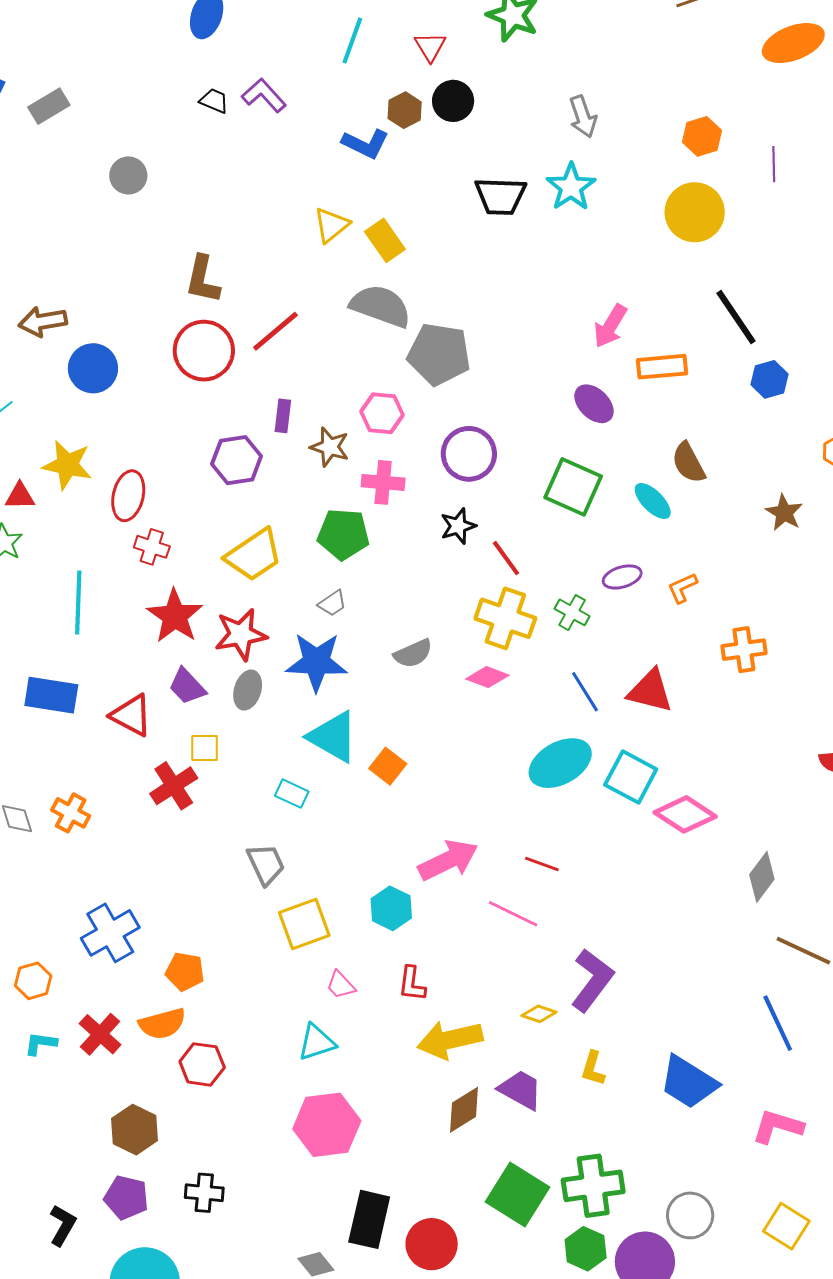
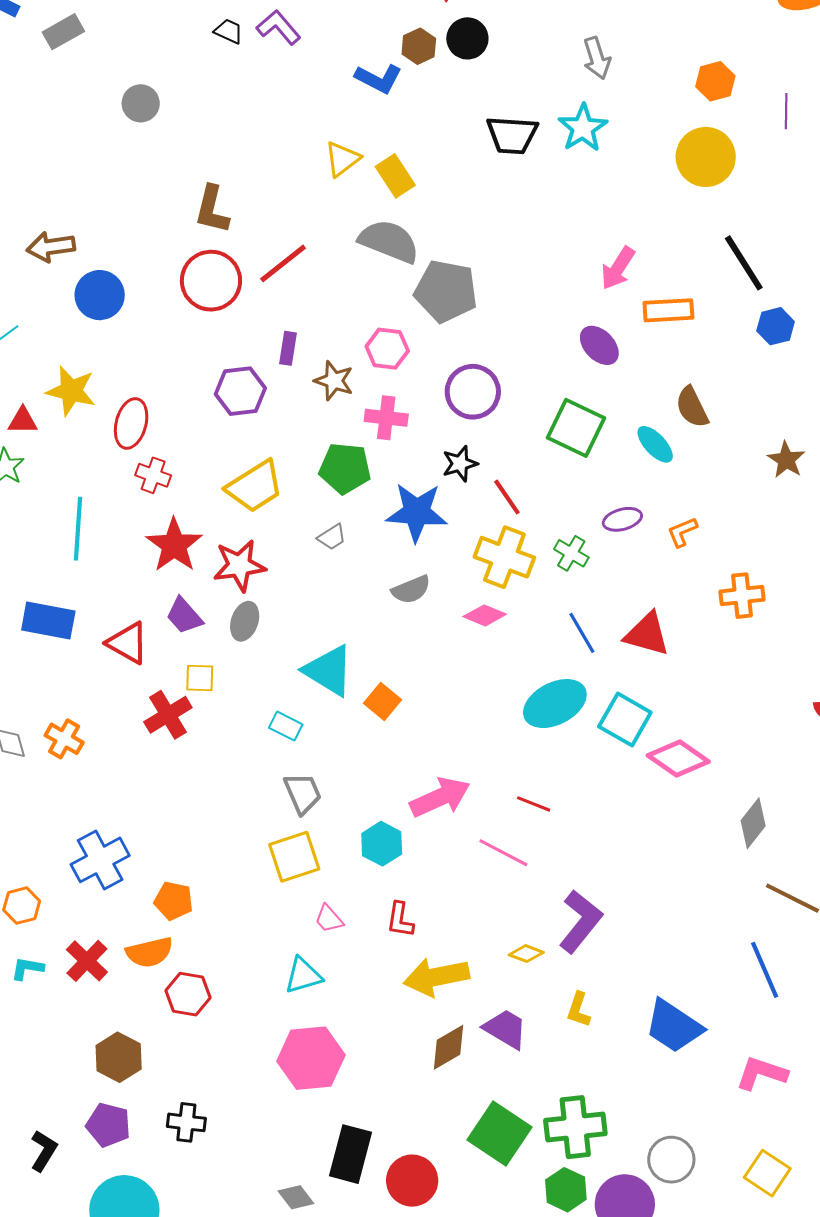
blue star: (316, 662) -> (417, 512), moved
gray trapezoid: (266, 864) -> (303, 793), moved

